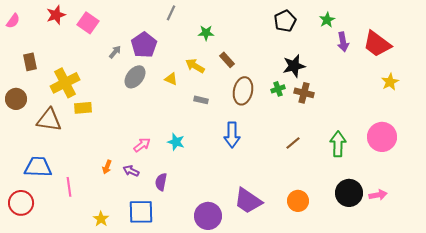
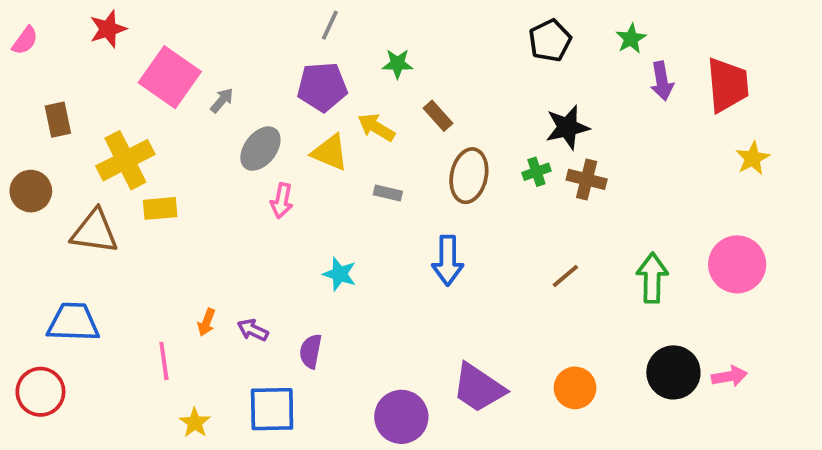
pink square: (88, 23) -> (170, 77), moved, size x1.4
red trapezoid: (377, 44) -> (728, 85), turned -132
purple pentagon: (144, 45) -> (322, 87), moved, turned 30
yellow triangle: (171, 79) -> (330, 152), size x1.5
pink arrow: (142, 145) -> (282, 201), moved, turned 138
pink line: (69, 187) -> (164, 361), moved

